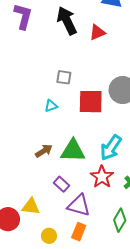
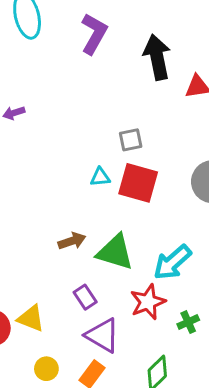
gray square: (64, 77) -> (131, 140), turned -35
red square: (91, 102) -> (138, 183), moved

